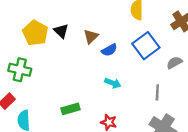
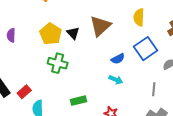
brown triangle: (91, 36) -> (100, 26), moved, size x1.6
blue semicircle: (109, 50) -> (118, 59), moved
green cross: (20, 70) -> (58, 63), moved

